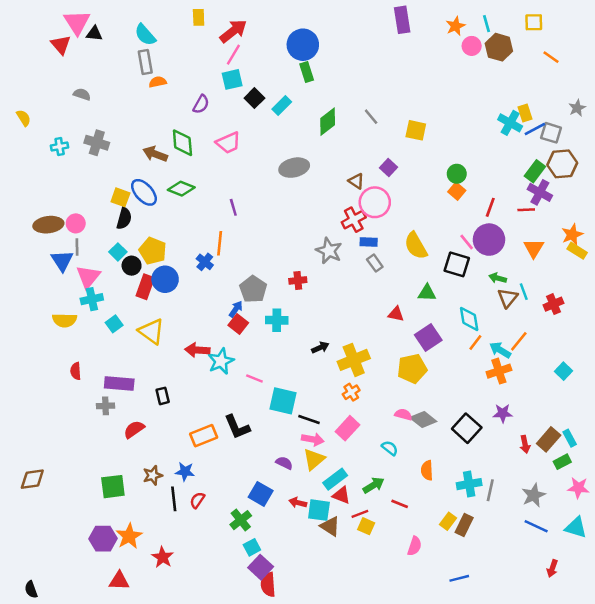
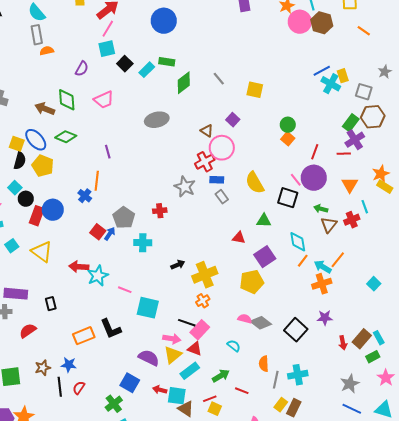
pink circle: (472, 46) -> (300, 22), size x1.5
green rectangle: (307, 72) -> (167, 62), moved, turned -63
blue line: (535, 129) -> (322, 71), moved
purple cross: (540, 192) -> (355, 140), turned 30
yellow pentagon: (153, 251) -> (43, 166), moved
cyan line: (524, 292) -> (365, 207), moved
red cross: (554, 304) -> (352, 220), moved
red square: (238, 324) -> (98, 232), moved
black line: (309, 419) -> (187, 323), moved
purple semicircle: (284, 463) -> (149, 358), size x1.5
pink star: (578, 488) -> (386, 378), turned 30
gray line: (490, 490) -> (276, 380), moved
red triangle: (341, 495) -> (195, 349), moved

